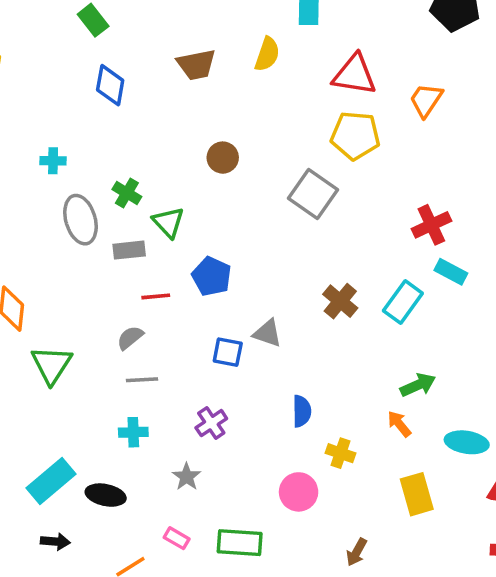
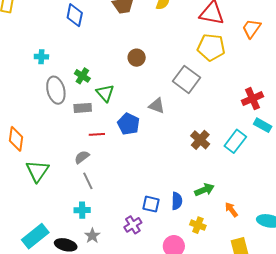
gray triangle: (267, 333) -> (157, 106), moved
blue square: (228, 352) -> (151, 204), moved
gray line: (142, 380) -> (88, 181), turned 66
green arrow: (418, 385) -> (204, 190), moved
purple cross: (211, 423) -> (133, 225), moved
gray star: (187, 477) -> (92, 236), moved

